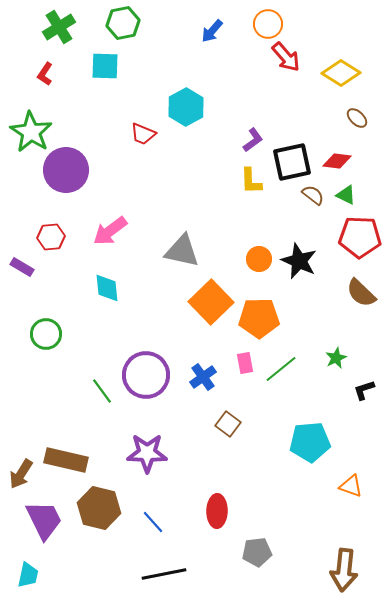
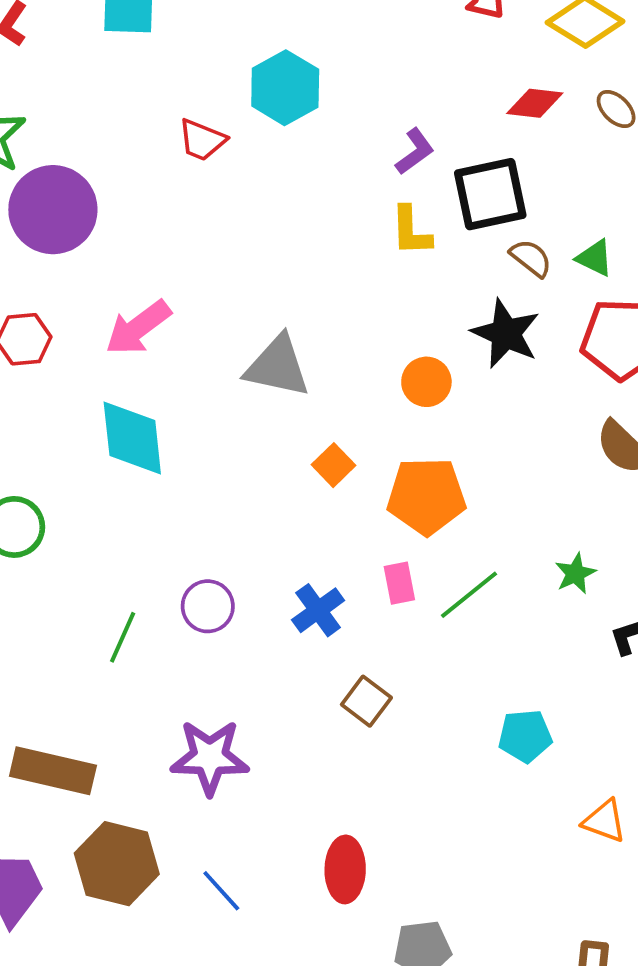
red diamond: (337, 161) -> (535, 103), moved
black star: (299, 261) -> (506, 333), moved
cyan diamond: (107, 288) -> (132, 438), size x1.4
orange square: (211, 302) -> (334, 465), size x0.5
purple circle: (146, 375) -> (208, 606), size x0.6
green line: (102, 391) -> (123, 637), turned 60
cyan pentagon: (310, 442) -> (525, 736), size x0.7

